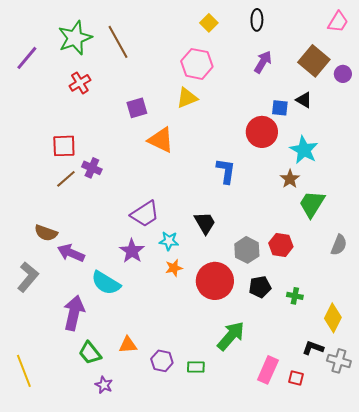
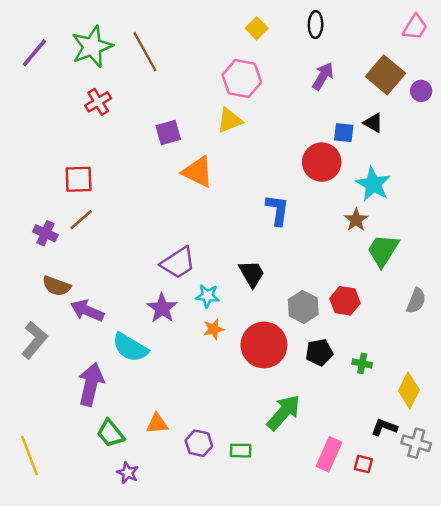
purple line: (27, 58) -> (34, 53), moved
purple cross: (92, 168) -> (45, 233), moved

